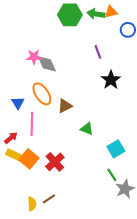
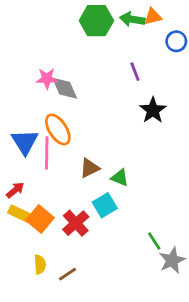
blue triangle: (18, 103) -> (25, 142), size x1.5
brown triangle: (65, 106) -> (90, 168), moved
pink line: (32, 124) -> (47, 153), moved
cyan square: (116, 149) -> (105, 205), moved
yellow semicircle: (32, 204) -> (40, 264), moved

